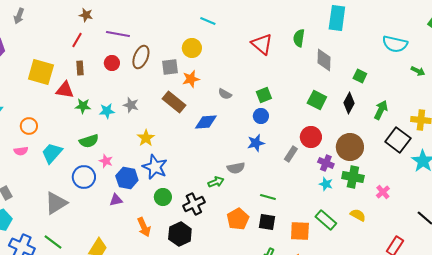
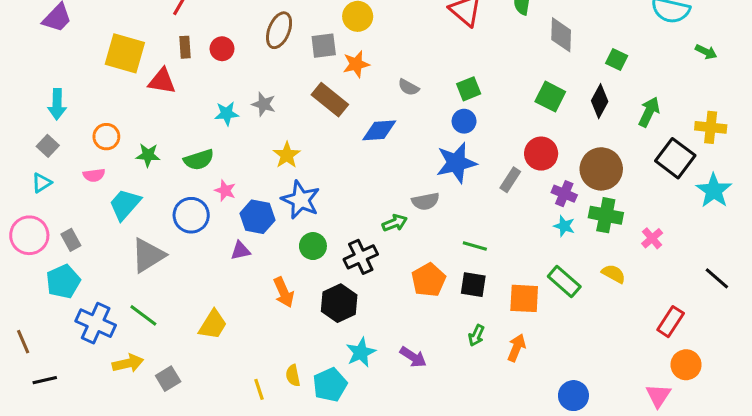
red circle: (112, 63) -> (222, 49), moved
green star: (83, 106) -> (148, 155), moved
blue star: (256, 143) -> (456, 163), size x1.5
cyan trapezoid: (52, 153) -> (125, 204), moved

